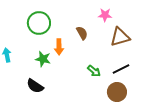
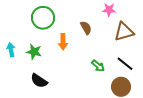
green star: (43, 59) -> (34, 52), moved
black line: (121, 69) -> (125, 64), turned 66

